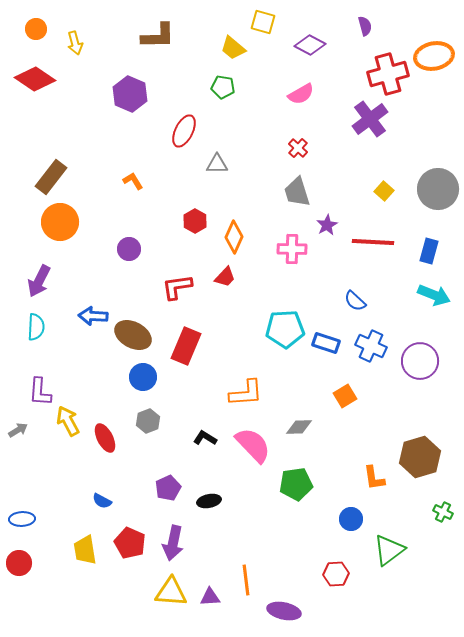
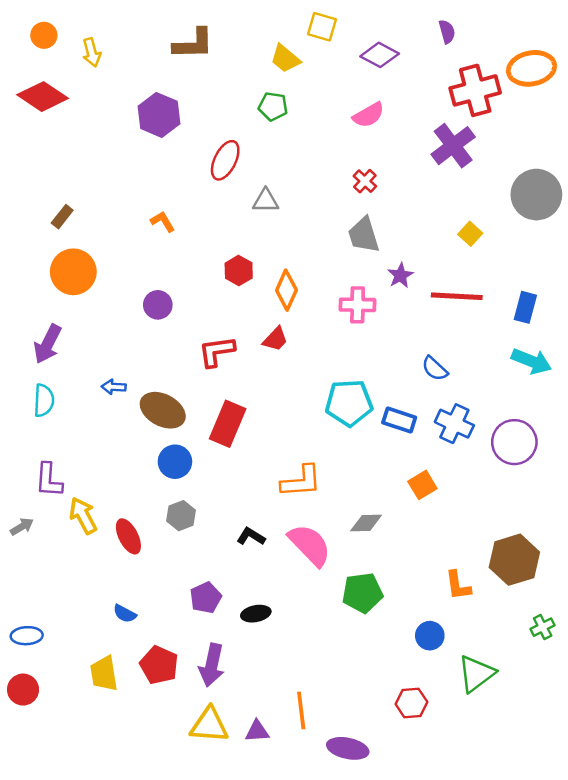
brown rectangle: (51, 177) -> (62, 217), size x0.6
gray circle: (438, 189) -> (536, 195), moved
blue arrow: (93, 316) -> (114, 387), size x0.7
green cross: (443, 512) -> (543, 627), turned 36

